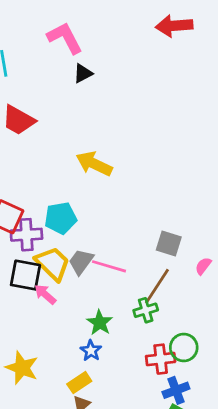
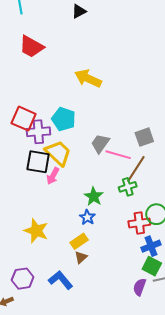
cyan pentagon: (60, 218) -> (64, 119), turned 30
gray square: (169, 244) -> (144, 137), turned -36
gray trapezoid: (81, 262) -> (100, 144), moved
pink line: (109, 266) -> (118, 155), moved
pink arrow: (45, 294) -> (53, 176), turned -102

